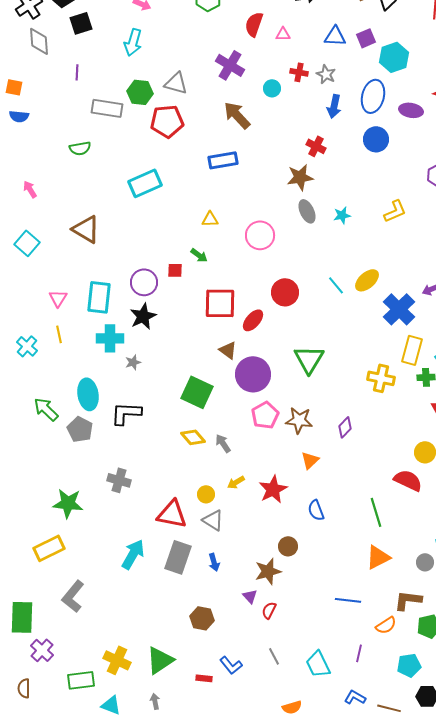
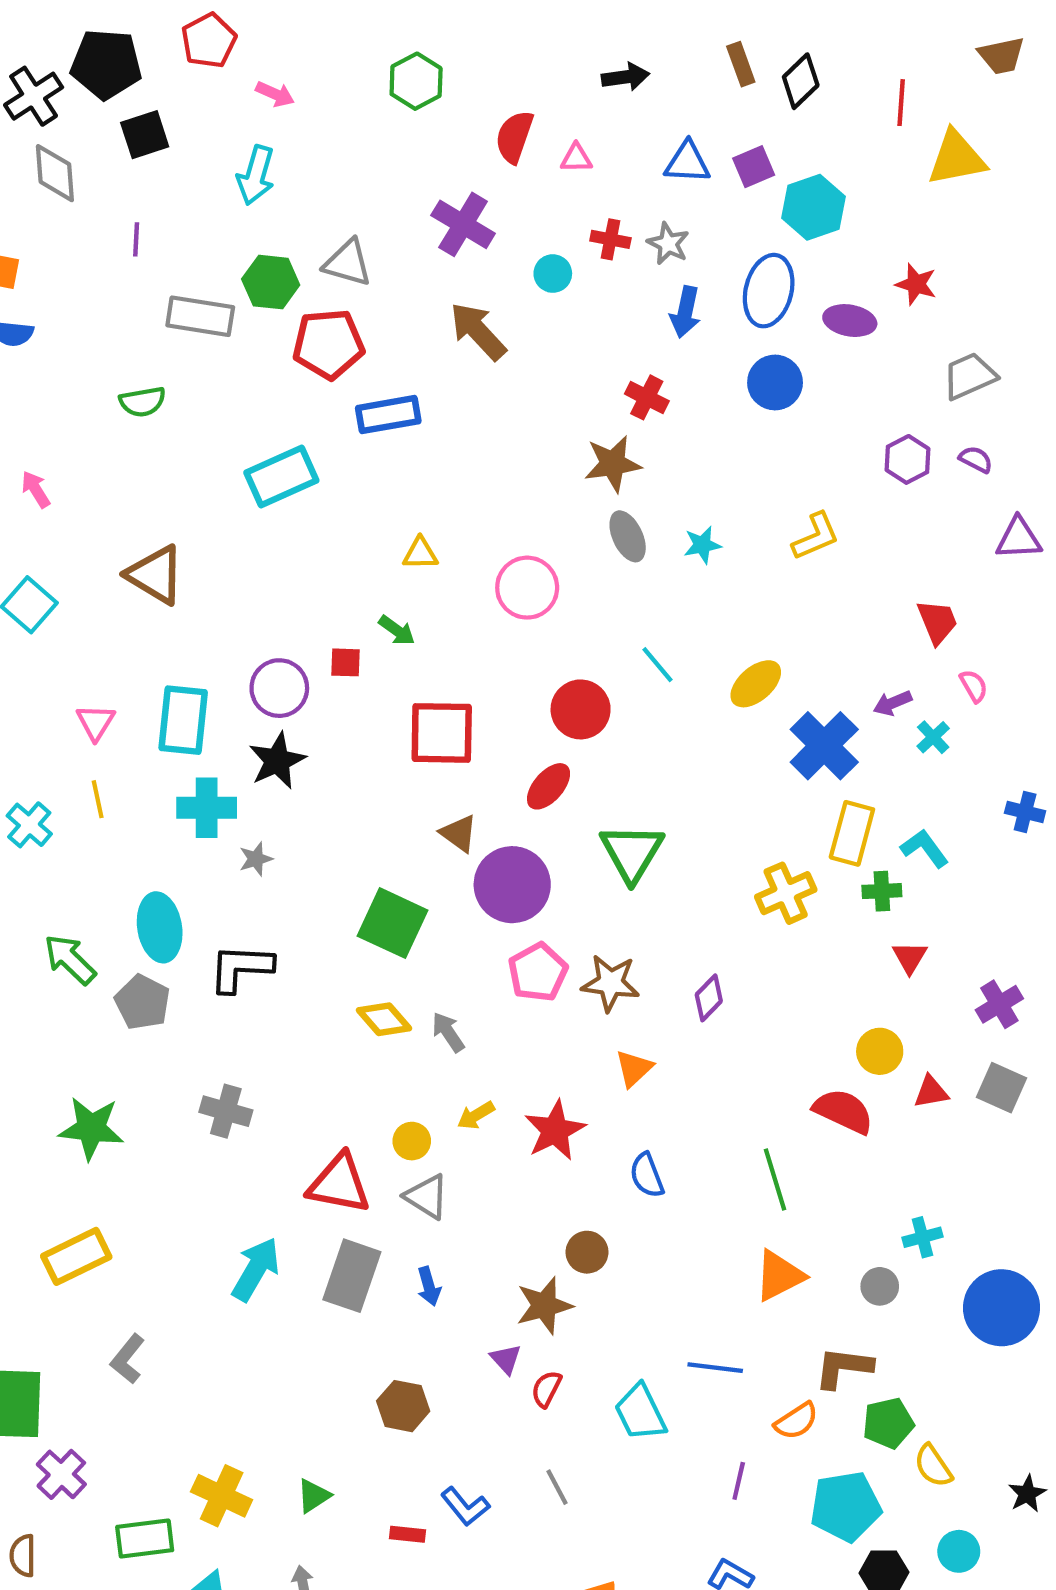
blue rectangle: (223, 160) -> (388, 415), moved
cyan line: (336, 285) -> (657, 665), moved
red ellipse: (253, 320) -> (549, 786), moved
yellow cross: (381, 378) -> (786, 893), turned -36
green star: (68, 503) -> (91, 1128), moved
gray L-shape: (73, 596) -> (128, 1359), size x0.7
green triangle: (160, 660) -> (313, 1496), size x0.6
cyan trapezoid: (318, 664) -> (640, 1412), moved
cyan pentagon: (409, 665) -> (846, 1506), size x1.4

